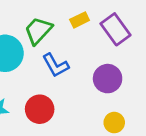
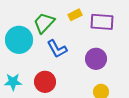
purple rectangle: (116, 29) -> (102, 22), turned -50

